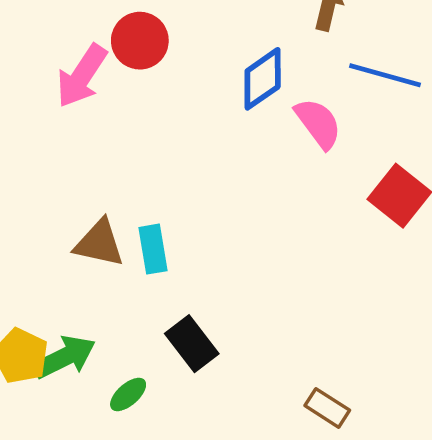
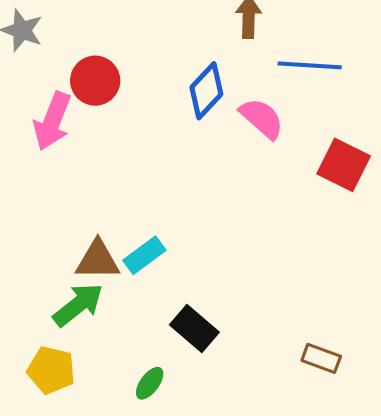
cyan rectangle: (153, 249) -> (144, 255), turned 75
green arrow: (64, 357) -> (78, 305), moved

